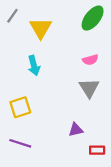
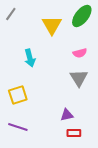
yellow triangle: (41, 28) -> (52, 25), moved
red rectangle: (97, 150) -> (74, 133), moved

